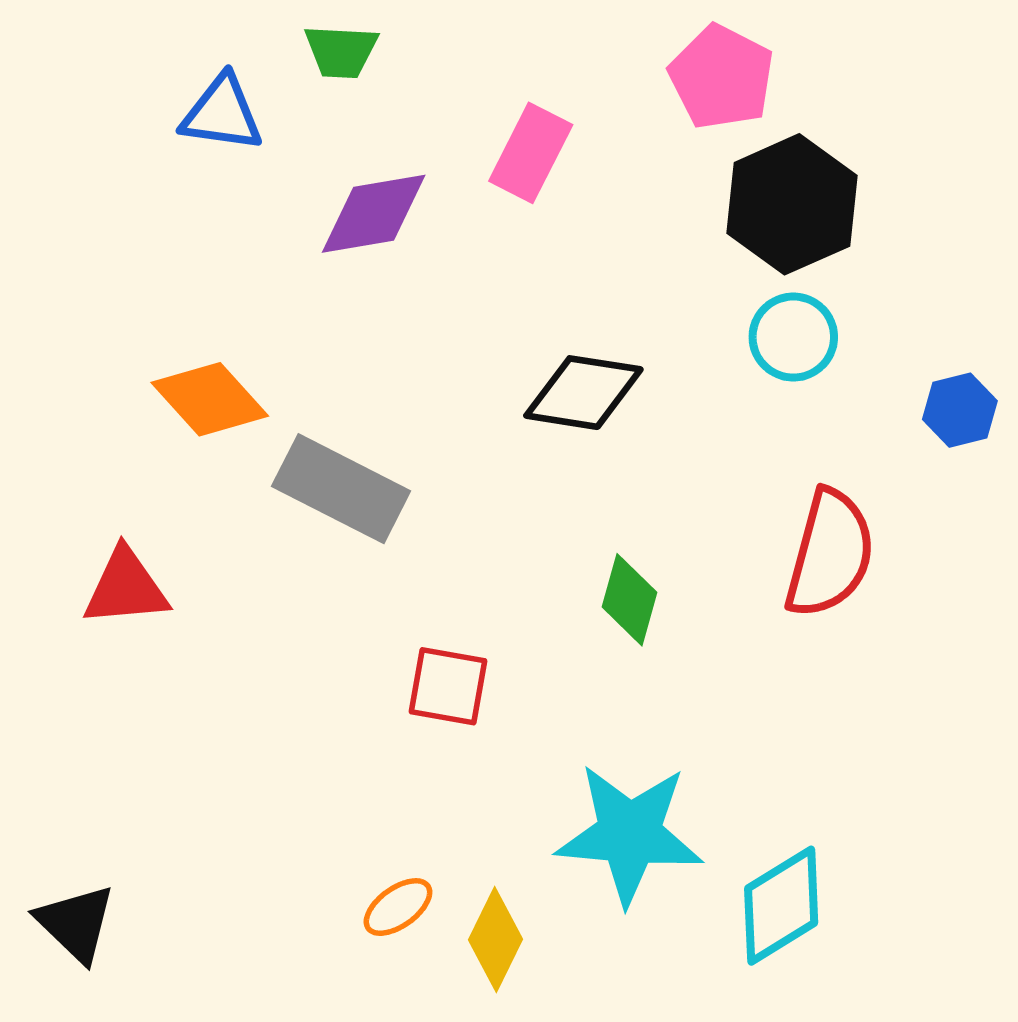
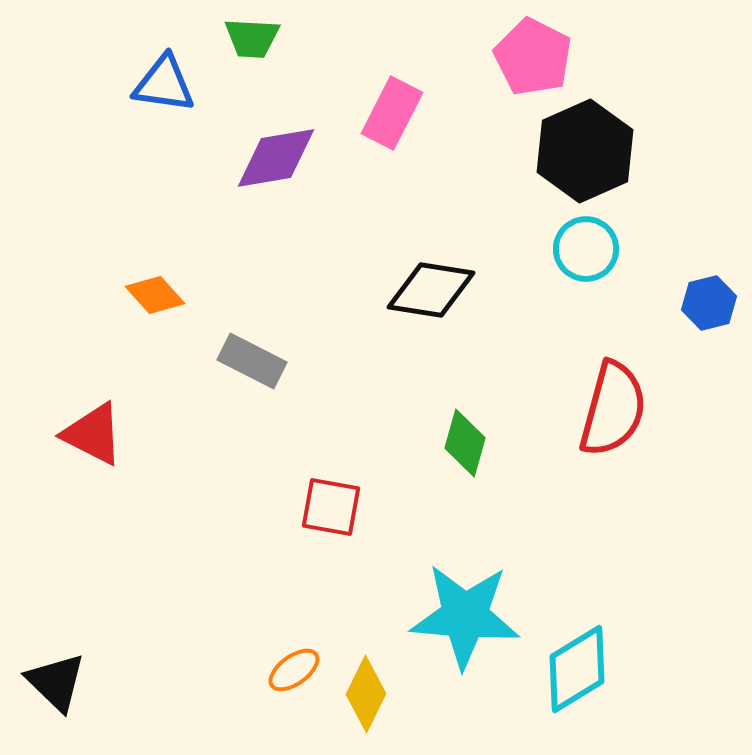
orange diamond: (210, 399) -> (155, 295), size x0.7
gray rectangle: (341, 489) -> (252, 361), size x0.7
red triangle: (126, 587) -> (93, 434), turned 32

